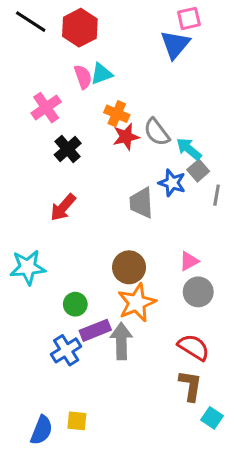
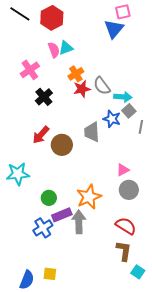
orange cross: (117, 114) -> (76, 74), turned 35
cyan arrow: (189, 149) -> (123, 97), turned 144
brown circle: (129, 267) -> (62, 145), moved

